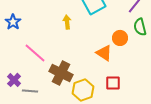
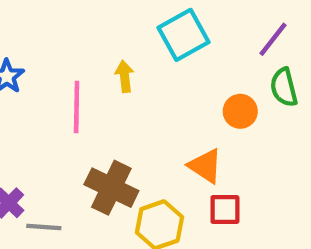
pink line: (35, 53) -> (77, 107), moved, turned 50
orange triangle: (104, 53) -> (205, 166), moved

